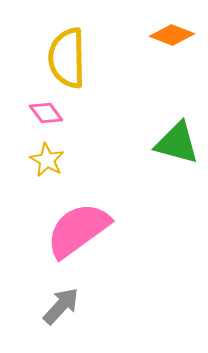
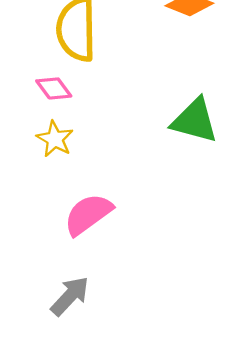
pink semicircle: (78, 230) -> (88, 214), size x0.7

